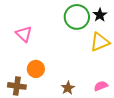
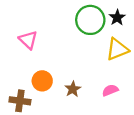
pink semicircle: (101, 86) -> (110, 90), moved
brown star: (68, 88) -> (73, 89), moved

